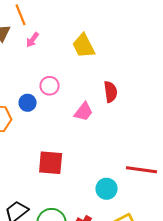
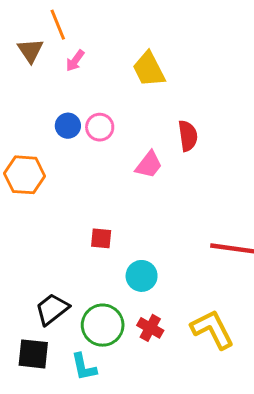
blue circle: (28, 103) -> (68, 126), moved
red square: (51, 163) -> (101, 238), size x0.6
cyan circle: (107, 189) -> (142, 276), moved

